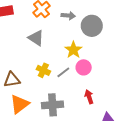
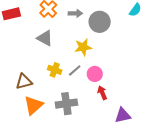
yellow star: (73, 50) -> (83, 47), turned 30
pink circle: (84, 67) -> (95, 74), moved

